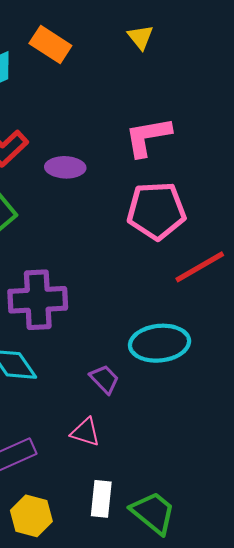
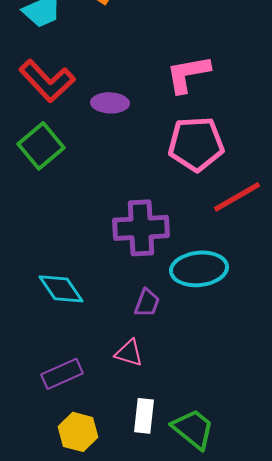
purple cross: (38, 300) -> (141, 228), moved
purple trapezoid: (104, 379) -> (147, 303), turned 64

